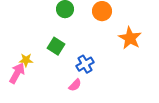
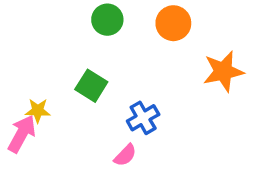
orange star: (130, 38) -> (223, 71), turned 30

